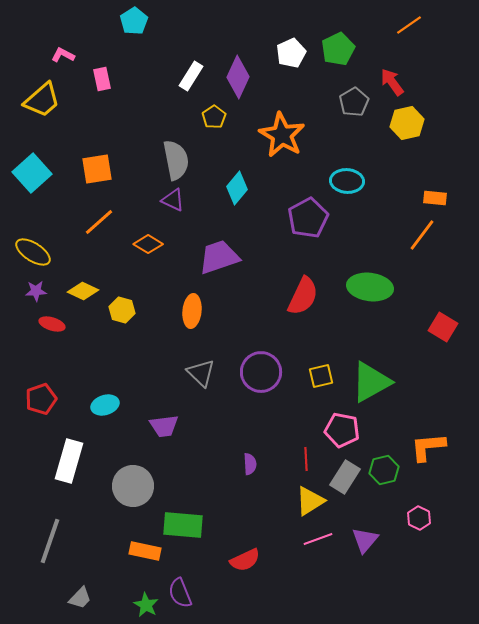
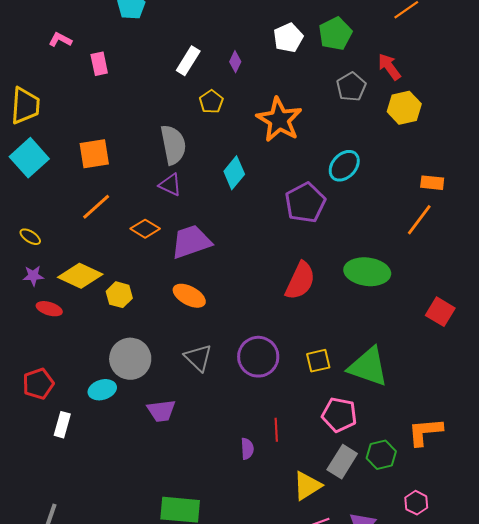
purple diamond: (238, 77) -> (235, 62), size x0.5
yellow trapezoid: (42, 100) -> (25, 106), moved, turned -45
cyan ellipse: (347, 181) -> (344, 166), turned -52
yellow ellipse: (33, 252) -> (30, 237), size x0.6
purple trapezoid: (219, 257) -> (191, 242), moved
yellow diamond: (83, 291) -> (80, 276), size x1.4
orange ellipse: (192, 311) -> (189, 296), turned -68
green triangle: (371, 382) -> (368, 367), turned 48
red line: (306, 459) -> (276, 430), moved
white rectangle: (69, 461) -> (62, 425), moved, size x0.6
gray circle: (133, 486) -> (130, 359), moved

